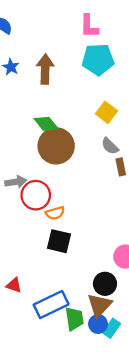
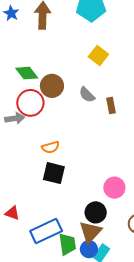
green diamond: (46, 124) -> (27, 73), moved
brown circle: (56, 146) -> (52, 86), size x0.7
gray semicircle: (110, 146) -> (87, 95), moved
red circle: (36, 195) -> (30, 103), moved

